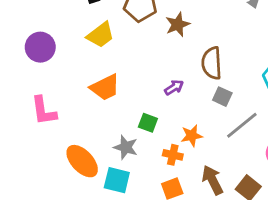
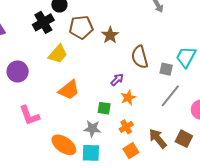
gray square: (222, 97) -> (166, 69), moved
orange star: (192, 136) -> (128, 98), moved
orange cross: (173, 155) -> (126, 127), turned -32

